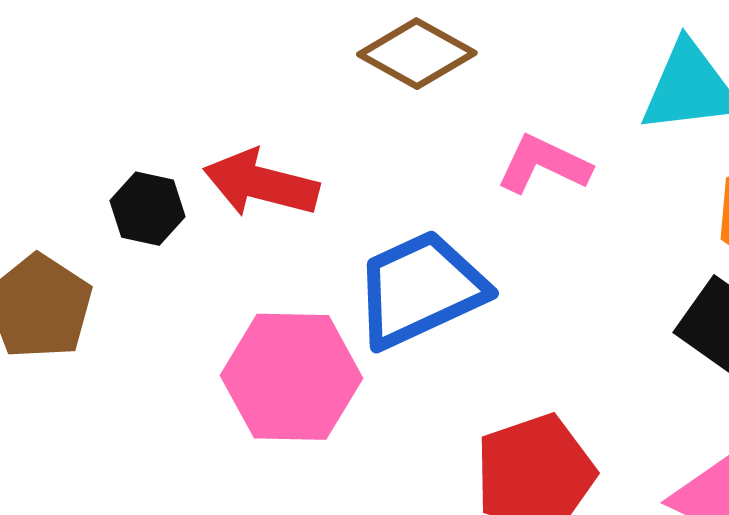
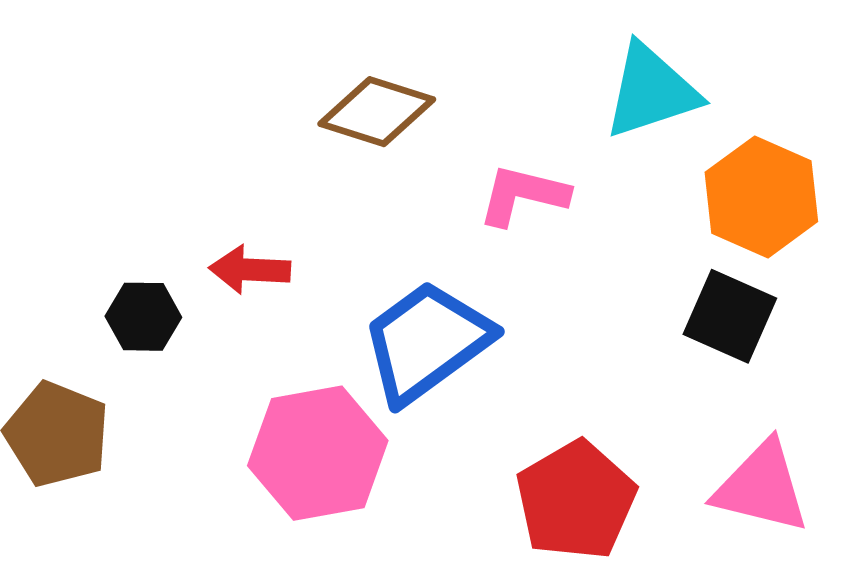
red arrow: (261, 183) -> (250, 270), size x0.7

